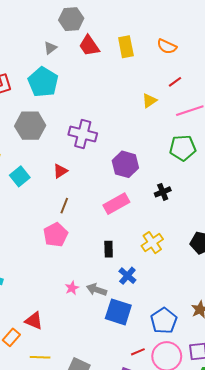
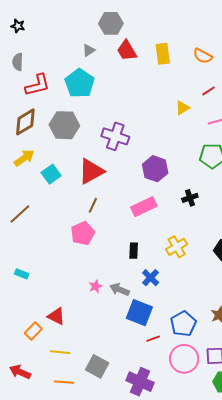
red triangle: (60, 171) -> (91, 171), size x1.8
red line: (138, 352) -> (153, 339), moved

